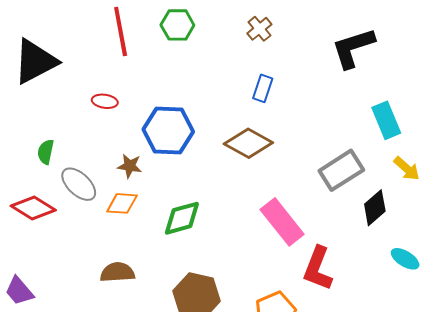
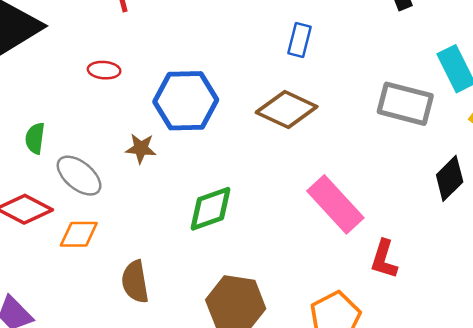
gray rectangle: (341, 170) -> (405, 104), moved, turned 51
orange diamond: (122, 203) -> (79, 234), moved
red L-shape: (318, 268) -> (384, 259), size x0.7
brown semicircle: (117, 272) -> (135, 282), turned -92

